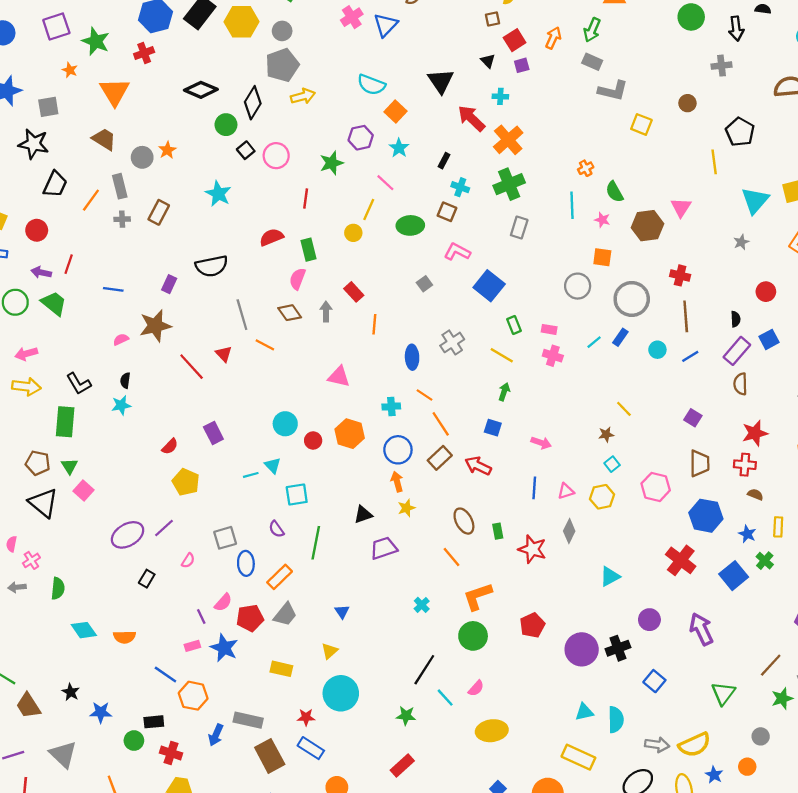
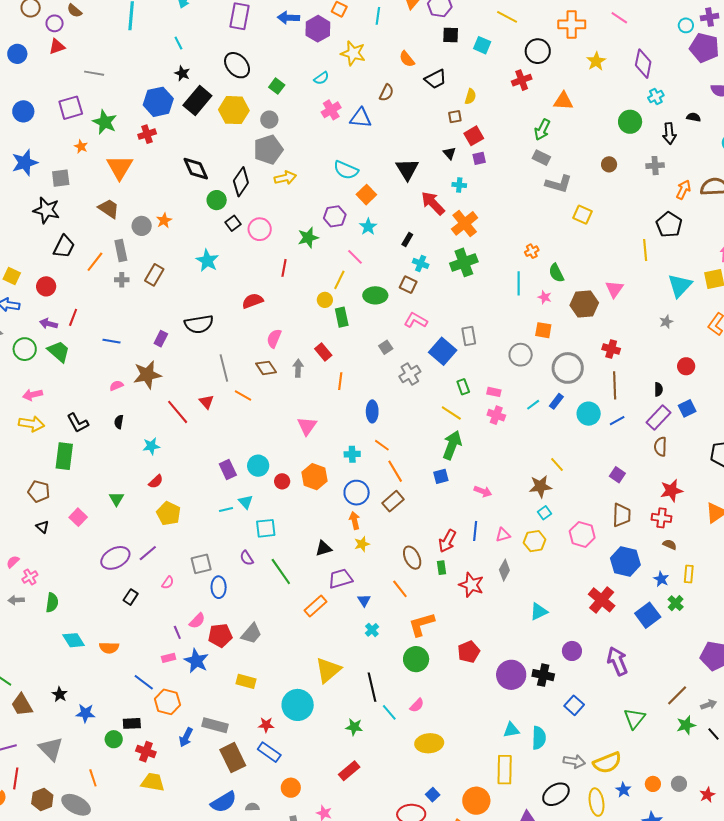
blue triangle: (386, 25) -> (361, 118), turned 50
orange arrow: (553, 38) -> (683, 190), moved
black diamond: (201, 90) -> (196, 169), turned 40
brown circle: (687, 103) -> (609, 164), moved
gray rectangle: (519, 228) -> (469, 336), moved, turned -30
green rectangle: (309, 250) -> (342, 317), moved
gray cross: (452, 342) -> (410, 374), moved
cyan circle: (657, 350) -> (589, 414), size x1.5
pink triangle: (339, 377) -> (307, 426), turned 50
green arrow: (504, 392) -> (452, 445), size x1.8
cyan star: (121, 405) -> (151, 446), moved
blue square: (493, 428) -> (441, 476), turned -35
purple rectangle: (213, 433) -> (228, 470), moved
brown star: (606, 434) -> (540, 486), size x1.6
green triangle: (69, 466) -> (116, 499), moved
red arrow: (478, 466) -> (447, 541), moved, turned -90
black triangle: (43, 503) -> (42, 527), size x0.5
green line: (316, 543) -> (281, 571), turned -48
pink semicircle: (11, 544) -> (13, 562), turned 32
orange rectangle: (280, 577) -> (316, 606), moved
blue triangle: (342, 612) -> (364, 600), moved
black cross: (618, 648) -> (543, 675), turned 30
yellow triangle: (330, 651) -> (328, 670), moved, size x1.8
black line: (424, 670) -> (372, 687), turned -48
gray circle: (761, 736) -> (679, 784), moved
yellow rectangle: (578, 757) -> (505, 770), turned 64

